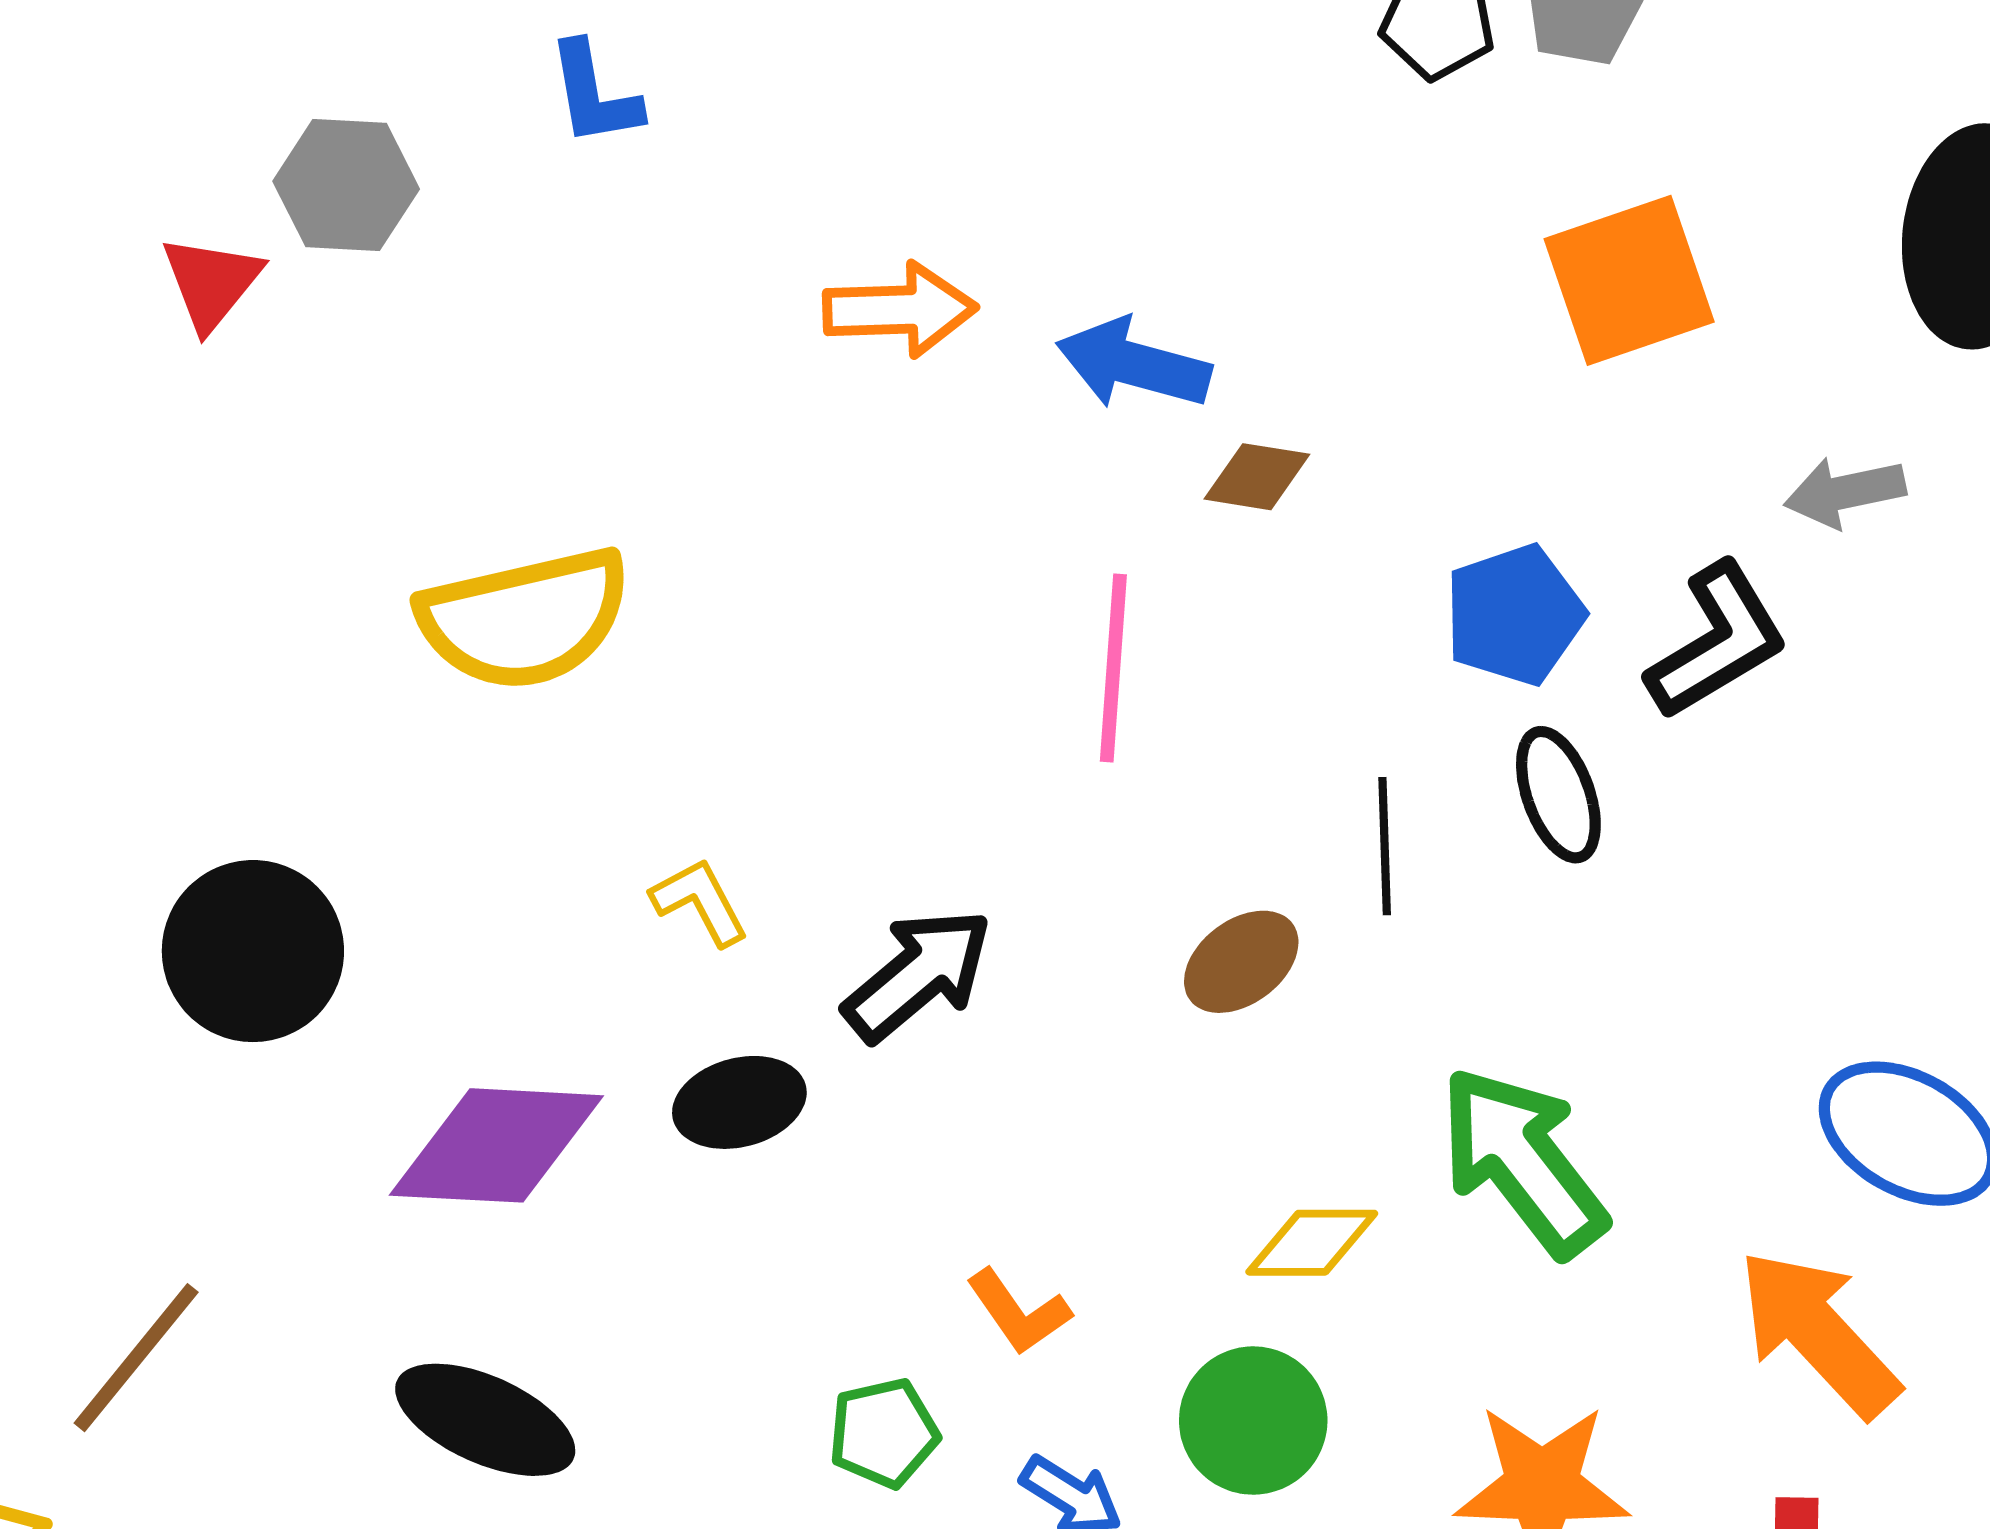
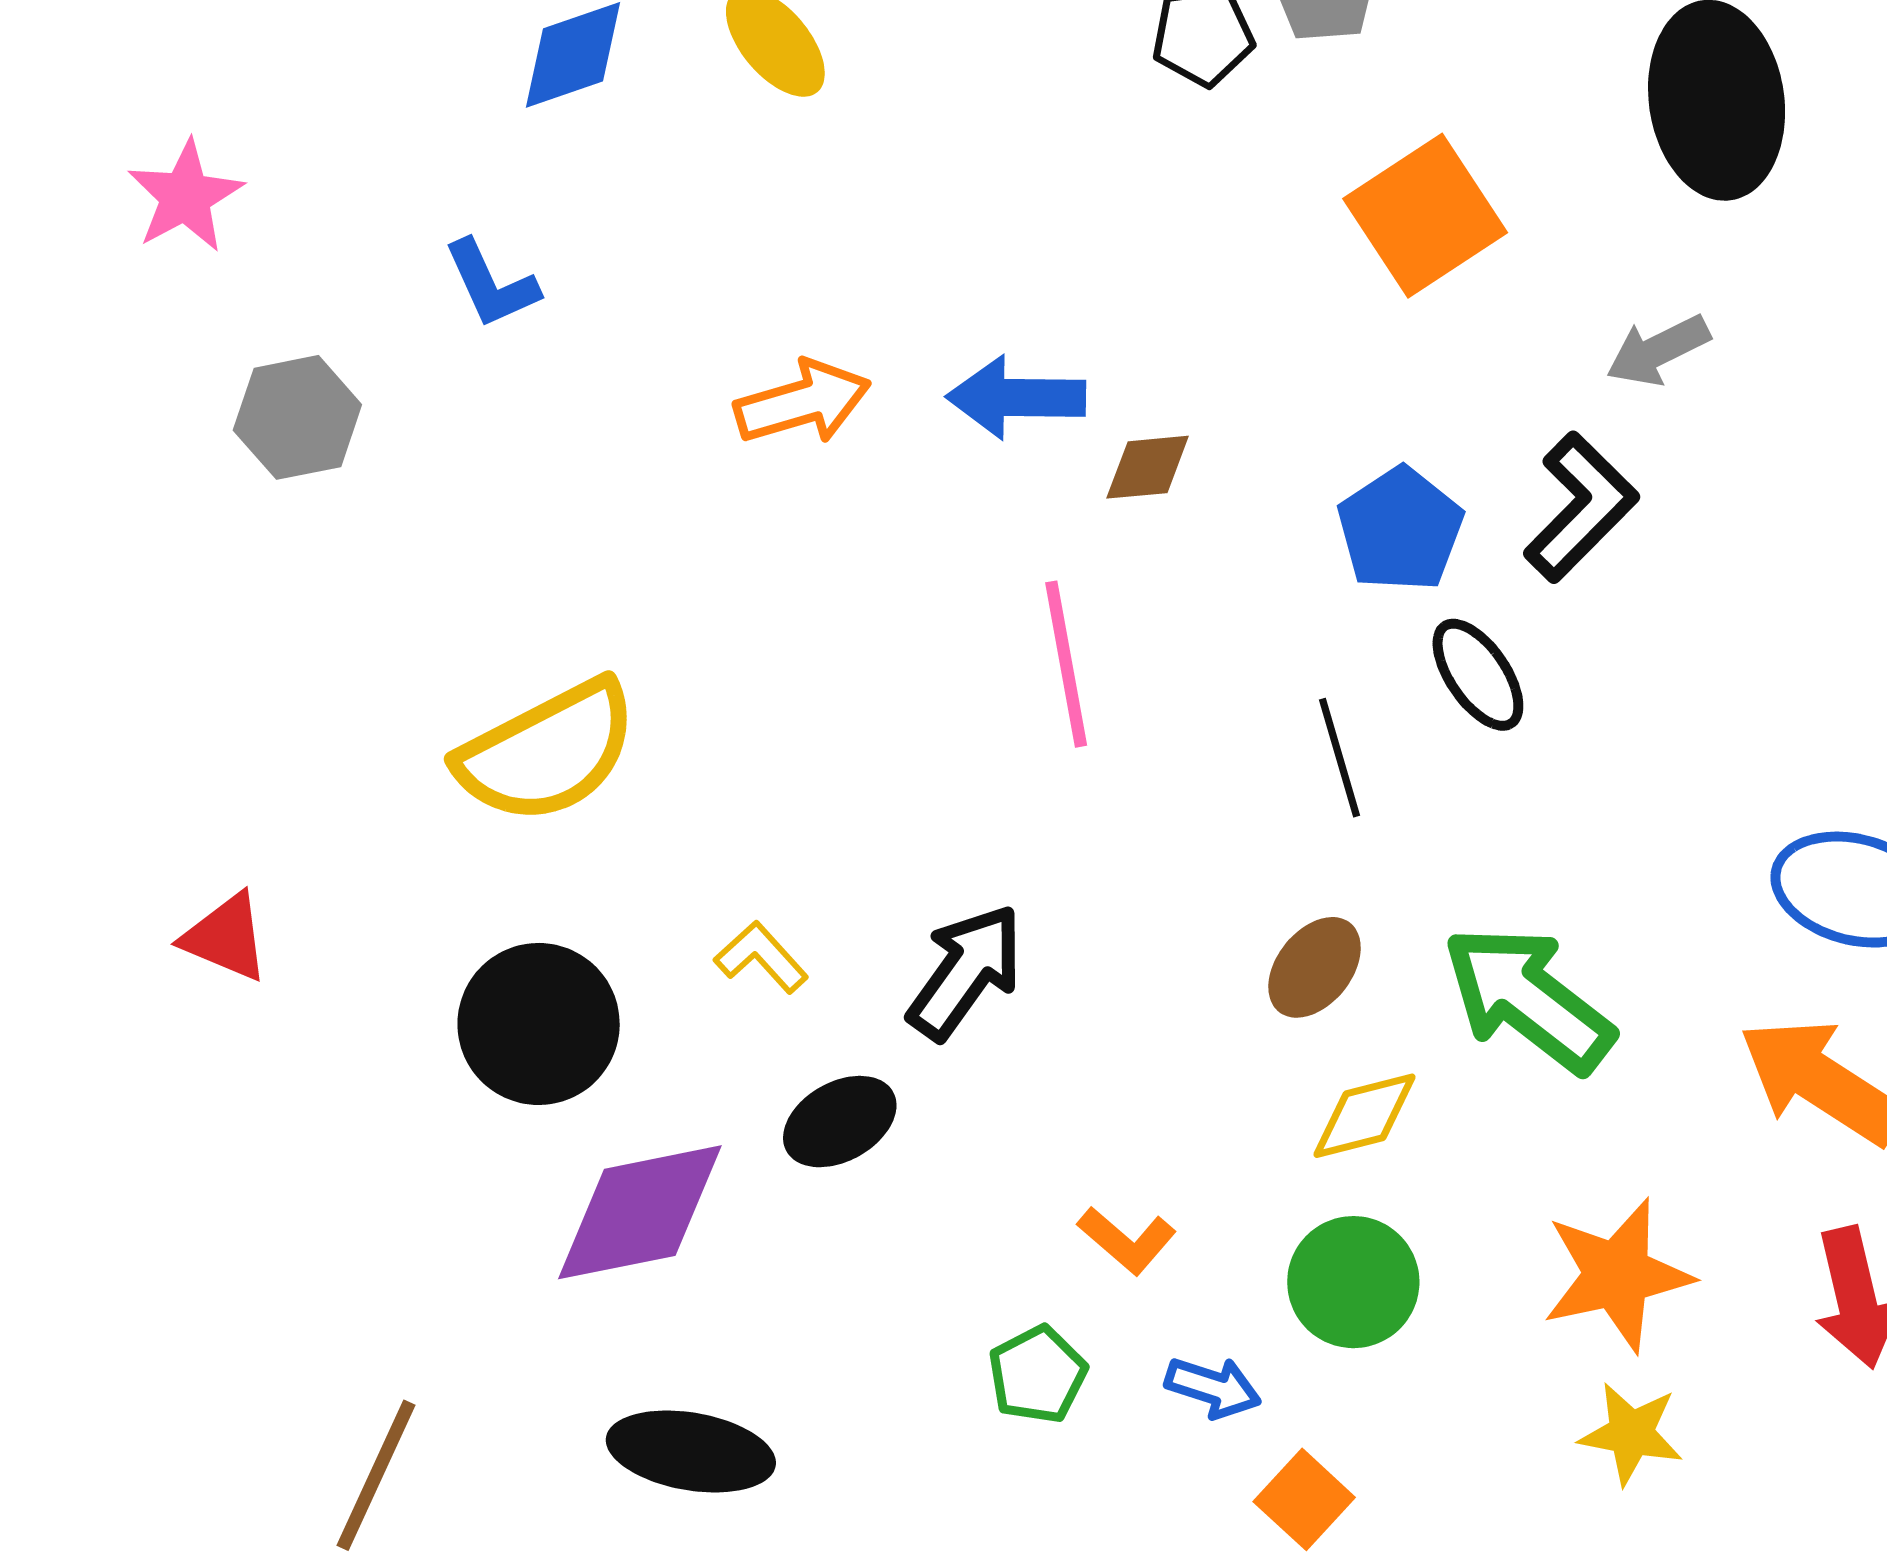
red triangle: (211, 282) -> (226, 937), moved, turned -32
black circle: (253, 951) -> (539, 1024), moved
brown ellipse: (1241, 962) -> (1315, 967), moved

